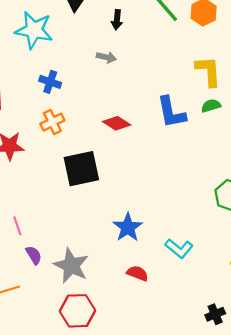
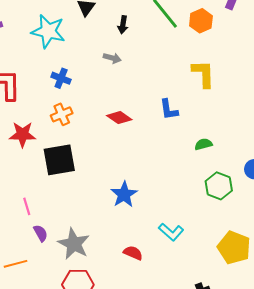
green semicircle: (211, 106) -> (203, 144), moved
blue L-shape: (171, 112) -> (169, 110), size x0.7
black square: (81, 169) -> (59, 160), moved
blue star: (128, 227) -> (124, 194), moved

